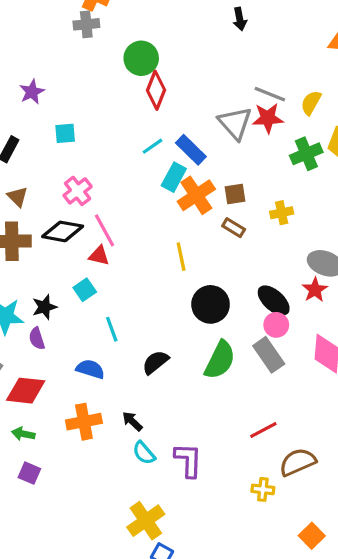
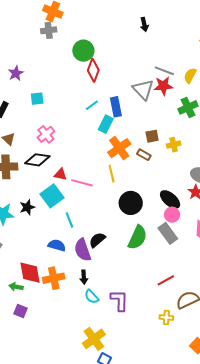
blue rectangle: (191, 150) -> (116, 107), turned 36
brown square: (235, 194) -> (152, 136), moved
orange cross: (196, 195) -> (119, 148), moved
pink line: (105, 230) -> (82, 183), moved, turned -45
cyan square: (85, 290) -> (52, 196), size x1.6
purple semicircle: (37, 339) -> (83, 250), moved, size x1.6
red diamond: (26, 391) -> (30, 273), moved, turned 75
black arrow: (132, 421) -> (84, 277), turned -136

